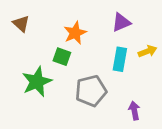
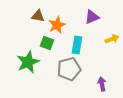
brown triangle: (21, 24) -> (38, 16), moved, turned -32
cyan rectangle: (120, 59) -> (77, 45), moved

